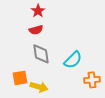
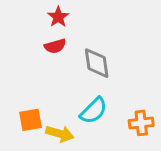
gray diamond: (41, 54) -> (97, 63), moved
cyan semicircle: (73, 60) -> (94, 111), moved

